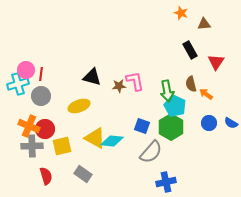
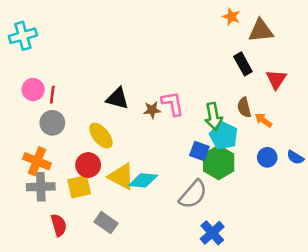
brown triangle: (204, 24) -> (261, 31), size x1.5
cyan cross: (18, 84) -> (23, 36), moved
yellow ellipse: (79, 106) -> (101, 136), turned 70
blue square: (142, 126) -> (199, 151), moved
red circle: (45, 129) -> (88, 165), moved
blue cross: (166, 182) -> (212, 233), turned -30

